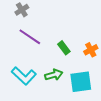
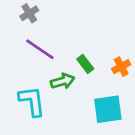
green arrow: (54, 75) -> (63, 81), moved
cyan L-shape: (24, 76) -> (32, 101), turned -140

